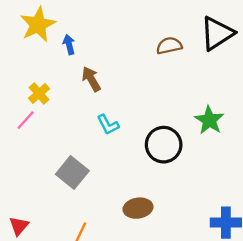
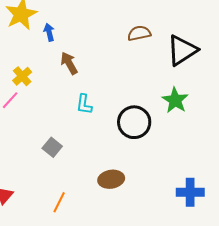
black triangle: (217, 33) -> (182, 50), moved
cyan L-shape: (108, 125) -> (84, 104), turned 35
gray square: (72, 172) -> (52, 147), size x0.7

